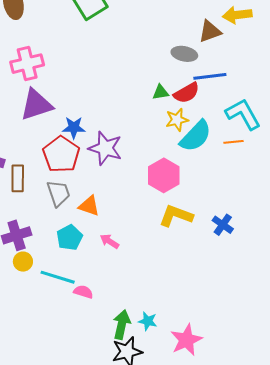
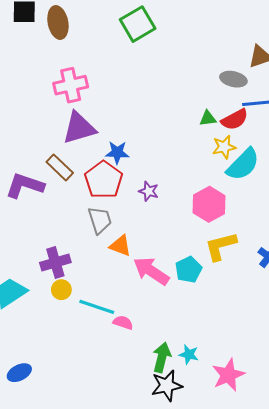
purple star: (105, 148) -> (149, 191), moved, size x0.6
brown rectangle: (18, 178) -> (60, 167), moved, turned -48
orange triangle: (89, 206) -> (120, 246), moved
yellow L-shape: (176, 216) -> (221, 246), turned -36
cyan pentagon: (69, 237) -> (189, 270), moved
pink arrow: (109, 241) -> (151, 271), size x1.8

